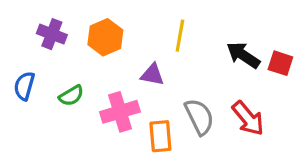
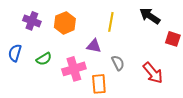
black arrow: (243, 55) -> (150, 16), moved
gray semicircle: (199, 117) -> (118, 63), moved, size x0.7

